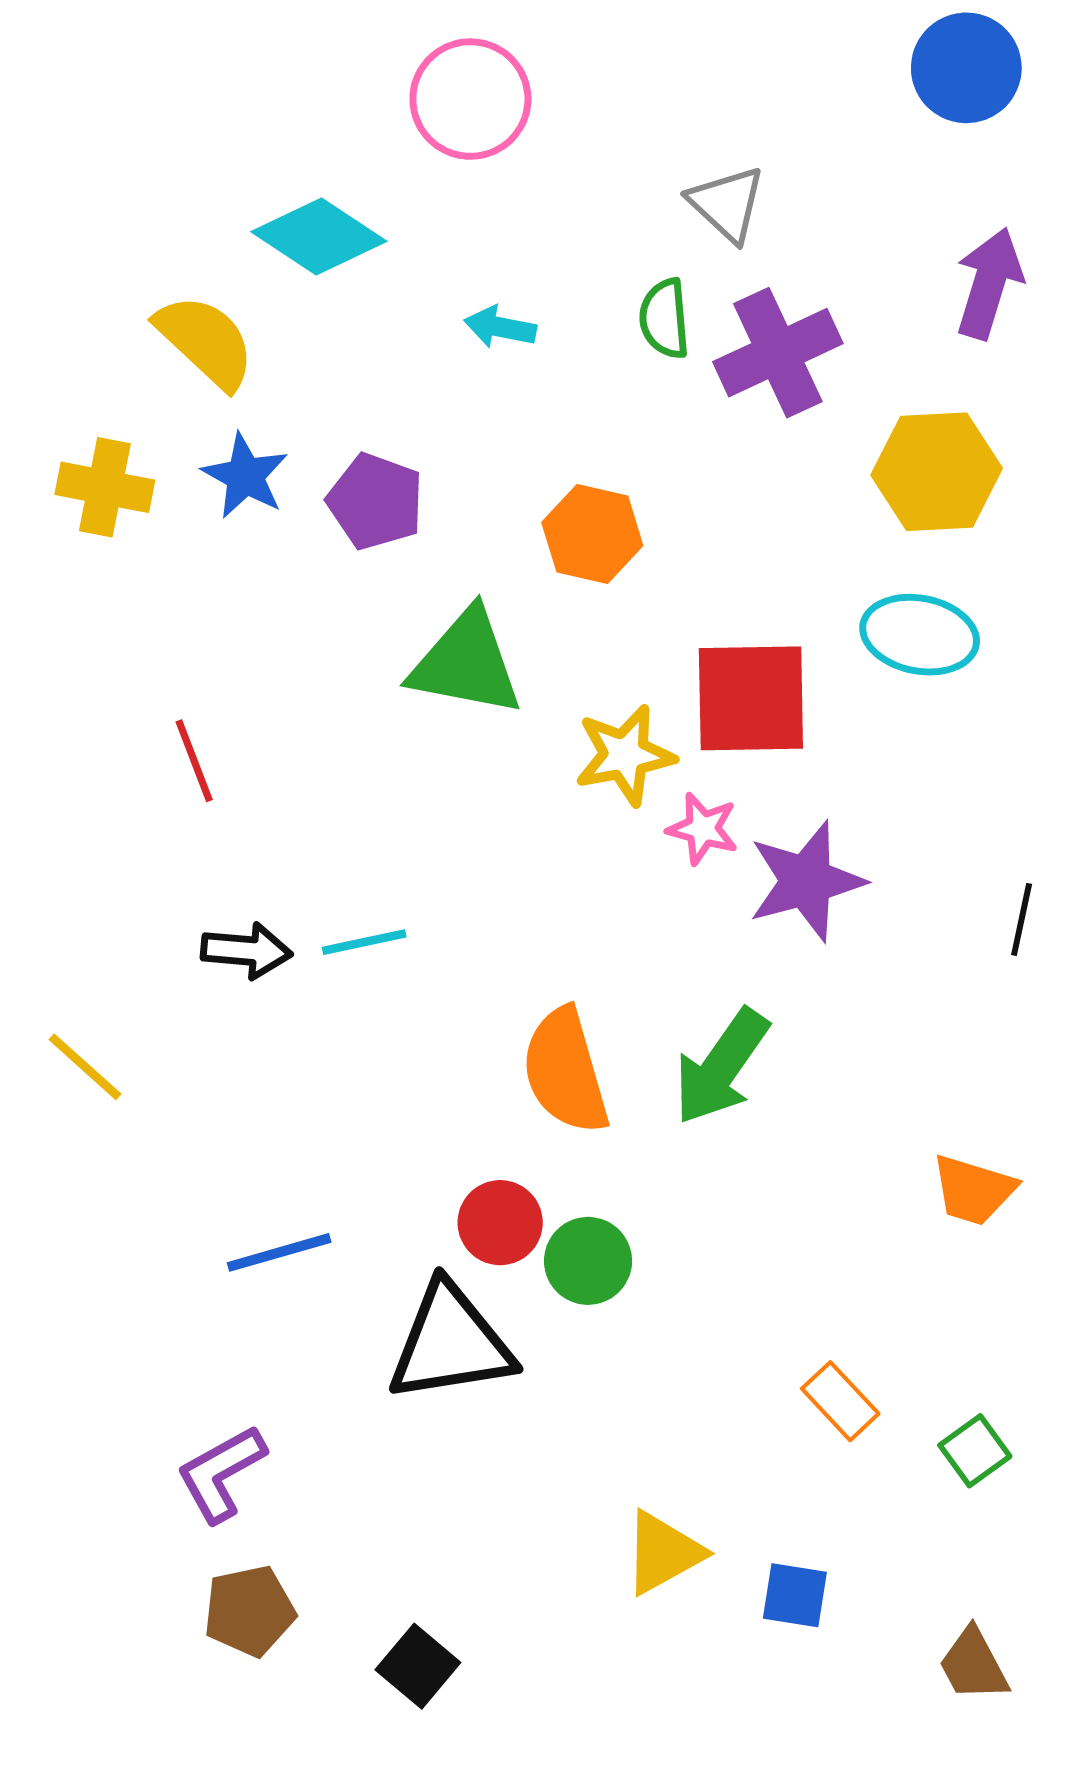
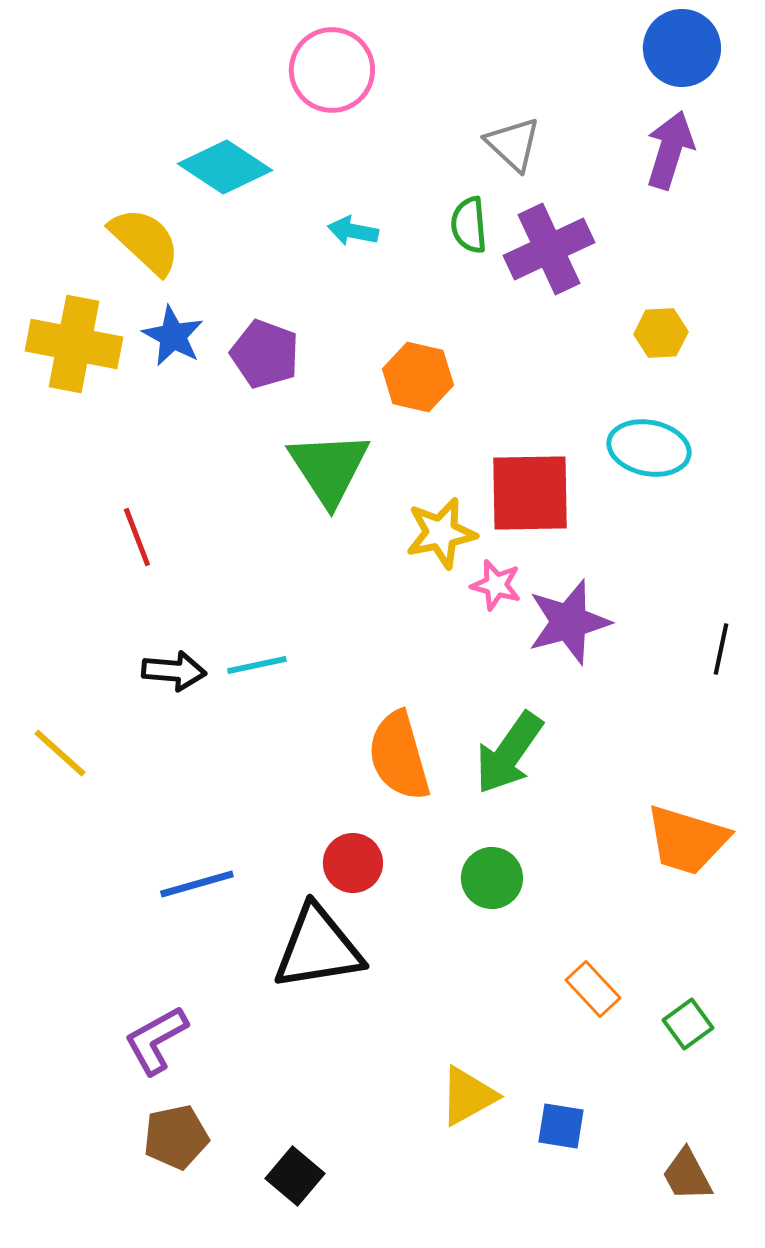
purple arrow: (989, 283) -> (670, 150), moved
yellow hexagon: (937, 472) -> (661, 333), size x0.6
yellow cross: (105, 487) -> (74, 344), size x1.4
green triangle: (466, 663) -> (329, 468), turned 46
orange trapezoid: (973, 1190) -> (687, 840), size x1.4
green circle: (588, 1261) -> (492, 878), moved

